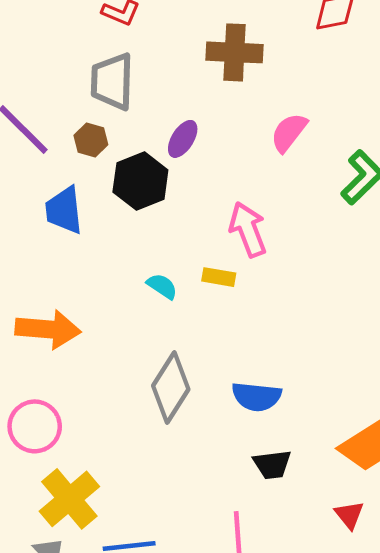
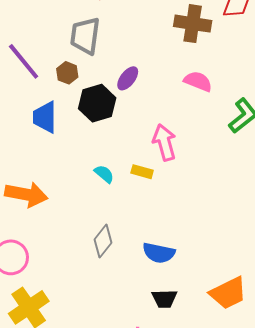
brown cross: (235, 52) -> (193, 24), moved
pink semicircle: (289, 132) -> (198, 81), turned 68
gray diamond: (171, 388) -> (103, 241), size x0.7

